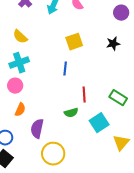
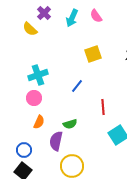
yellow semicircle: (20, 37) -> (30, 29), moved
blue line: (65, 69) -> (77, 86), moved, turned 32
green semicircle: (71, 113) -> (70, 124), moved

